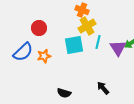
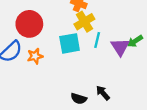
red circle: (39, 28) -> (29, 24), size x1.5
black semicircle: (64, 93) -> (79, 99), moved

